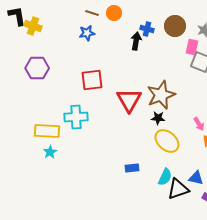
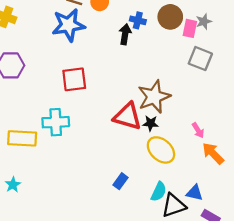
blue star: (87, 33) -> (68, 25), size x1.8
pink rectangle: (192, 47) -> (190, 28), moved
red triangle: (129, 100) -> (127, 116), moved, turned -44
cyan star: (50, 152) -> (13, 185), moved
blue rectangle: (132, 168) -> (120, 181), turned -48

